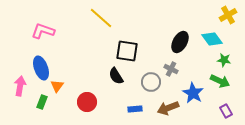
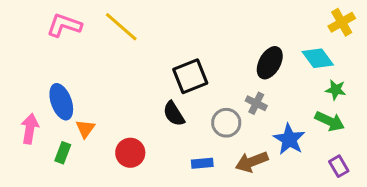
yellow line: (101, 18) -> (121, 27), moved
pink L-shape: (43, 31) -> (64, 25), moved
black square: (127, 51) -> (190, 76), turned -30

